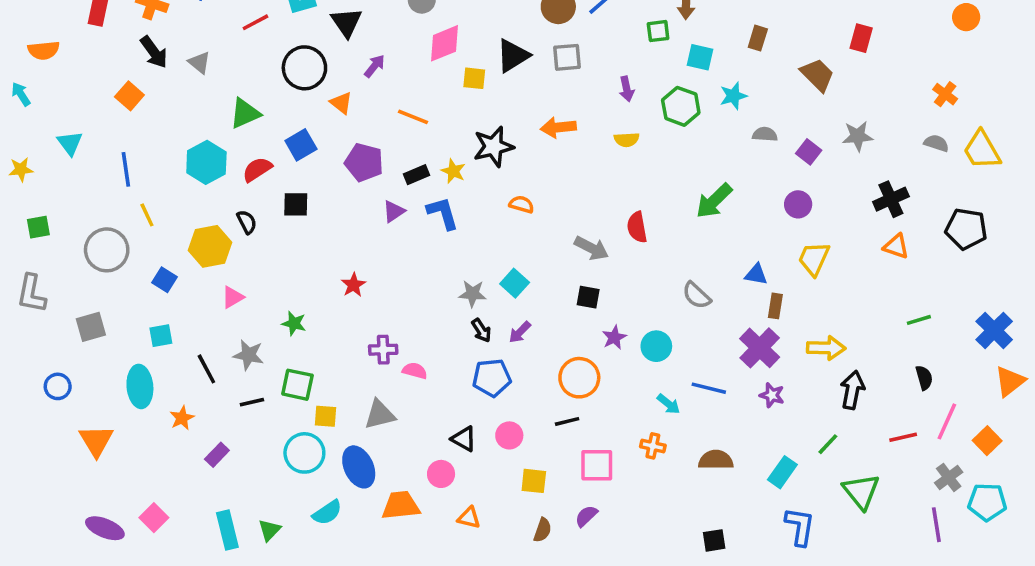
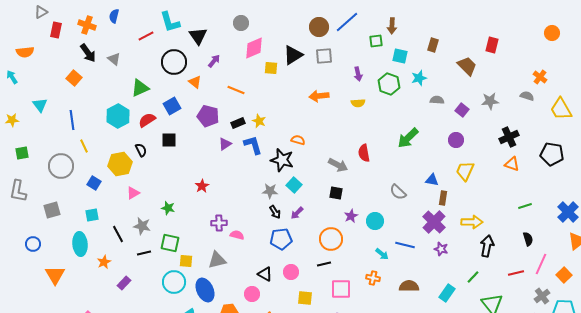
gray semicircle: (936, 143) -> (527, 96), moved
black star: (494, 147) -> (282, 160), moved, turned 30

